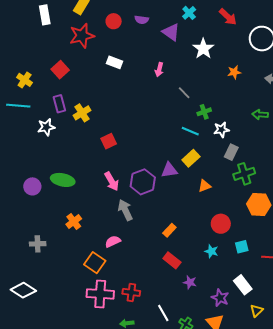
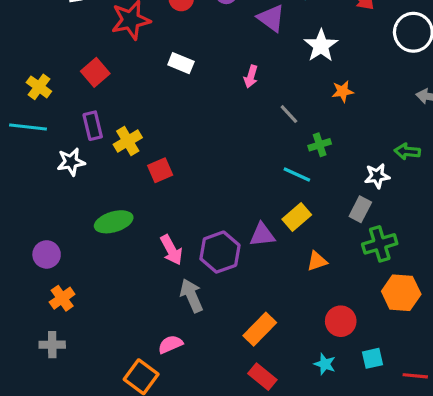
orange star: (234, 72) -> (343, 91), moved
white star: (221, 130) -> (377, 176), moved
red square: (109, 141) -> (160, 170), moved
green ellipse: (63, 180) -> (114, 222), moved, turned -30
orange cross: (74, 222) -> (62, 298), moved
orange rectangle: (169, 230) -> (260, 329), size x1.5

